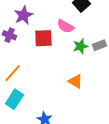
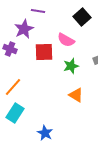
green star: (80, 46) -> (71, 66), moved

